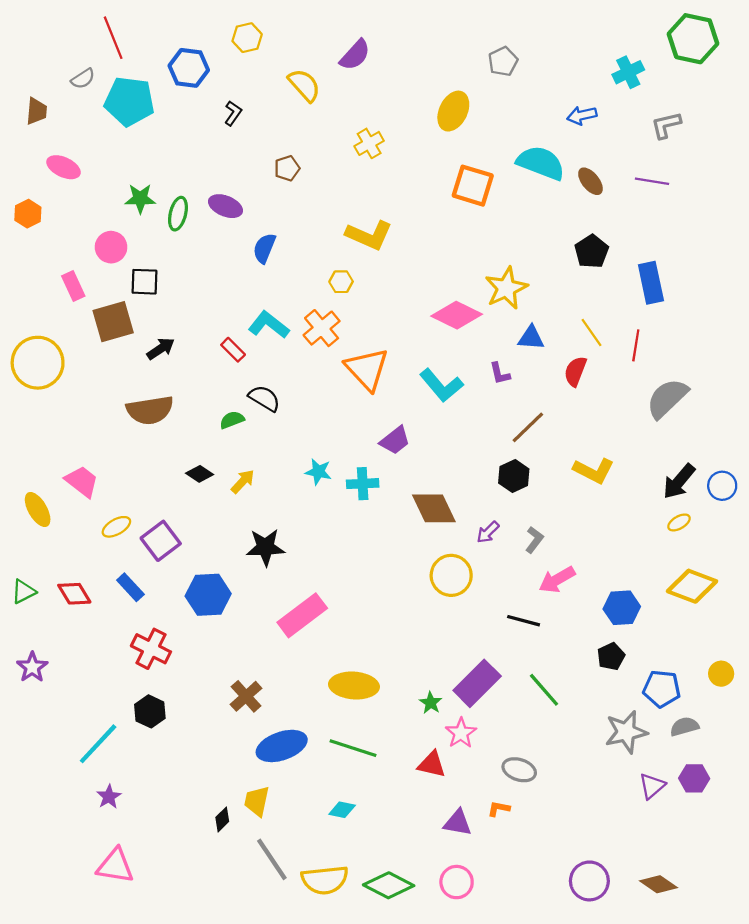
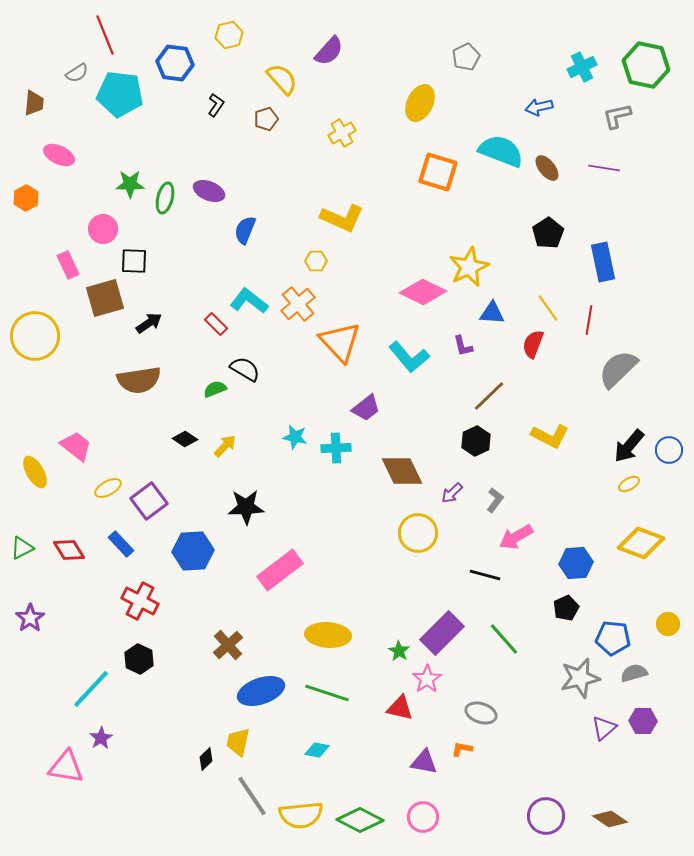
green hexagon: (693, 39) -> (646, 65), moved
brown pentagon: (287, 168) -> (266, 119), moved
pink triangle: (115, 866) -> (66, 767), moved

